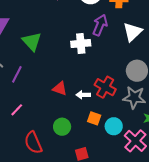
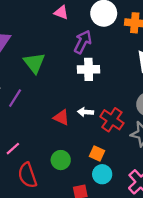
purple arrow: (100, 25) -> (83, 42), moved
white arrow: (83, 95) -> (86, 112), moved
pink line: (17, 110) -> (13, 149), moved
cyan circle: (114, 126) -> (102, 174), moved

